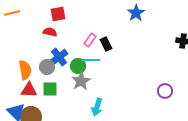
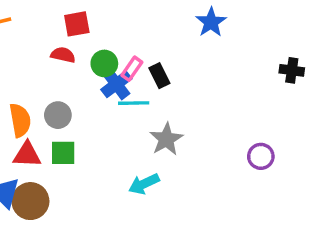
blue cross: (59, 57) -> (116, 84), moved
green circle: (78, 66) -> (104, 63), moved
gray star: (81, 81) -> (166, 139), moved
cyan arrow: (97, 107) -> (144, 184), turned 48

